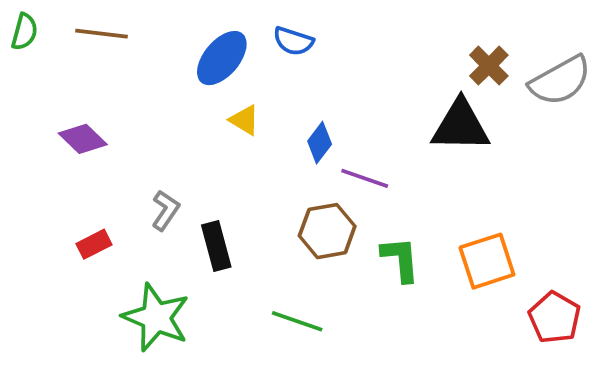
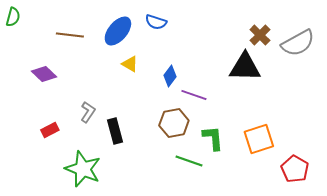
brown line: (102, 34) -> (70, 35), moved
green line: (297, 321) -> (189, 161), moved

